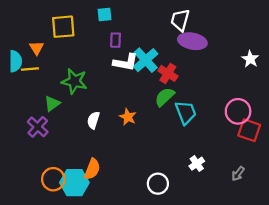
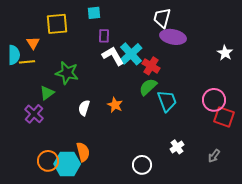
white L-shape: (126, 62) -> (113, 56), turned -130
orange semicircle: (92, 169) -> (83, 152), turned -36

